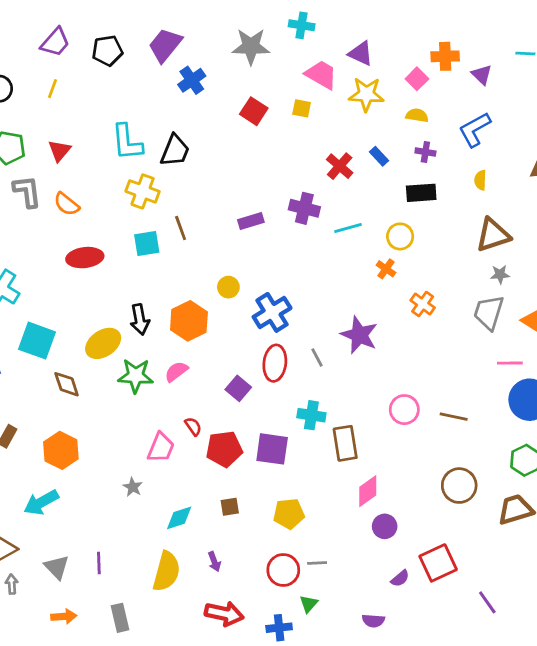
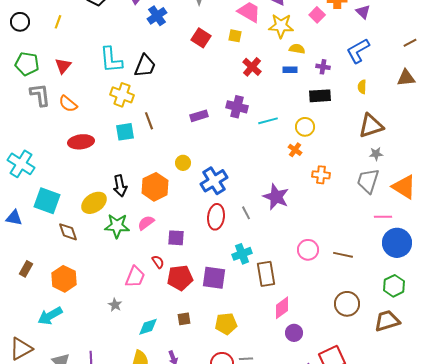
yellow semicircle: (417, 115) -> (297, 49), moved
blue rectangle: (379, 156) -> (290, 70), turned -48
red cross: (340, 166) -> (252, 67), moved
orange cross: (423, 304) -> (321, 175), turned -30
purple square: (238, 388) -> (176, 238), moved, turned -36
cyan cross: (311, 415) -> (242, 254), turned -30

